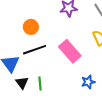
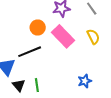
orange circle: (31, 27) -> (38, 27), moved
pink rectangle: (70, 51) -> (63, 36), moved

